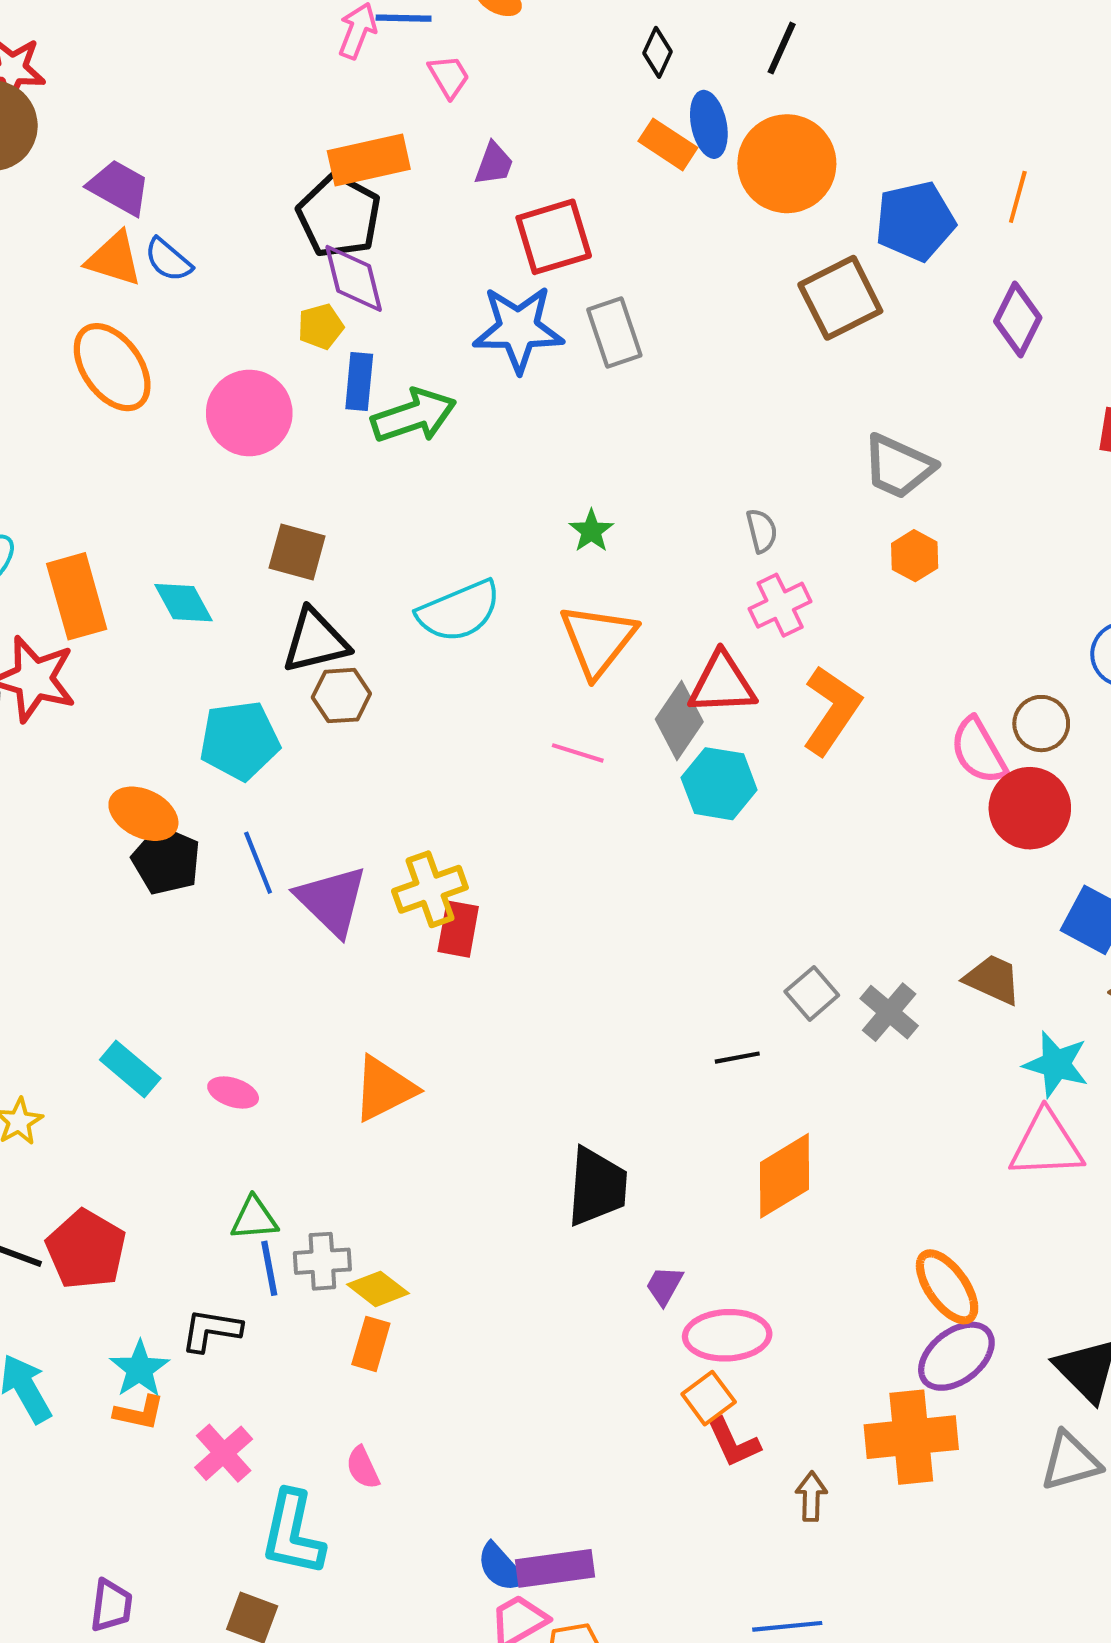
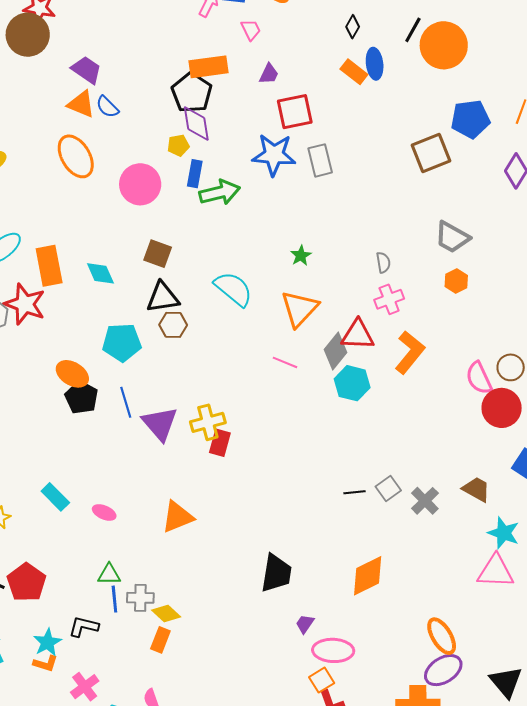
orange circle: (787, 164) -> (444, 45), moved
cyan semicircle: (459, 611) -> (233, 289), turned -123
black line: (737, 1058) -> (354, 492), moved

